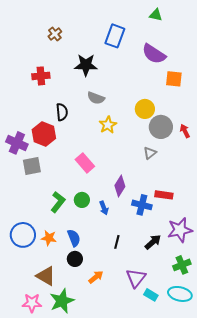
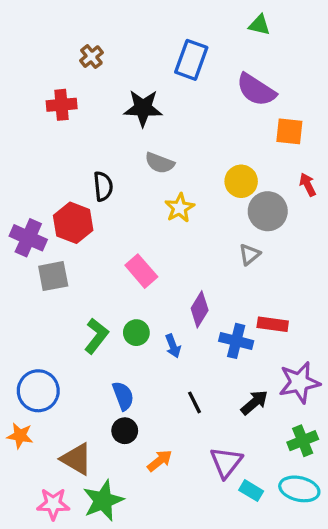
red cross: (41, 76) -> (62, 105), moved
red arrow: (185, 131) -> (308, 185), moved
orange star: (49, 238) -> (20, 436), moved
black line: (117, 242) -> (195, 402), turned -40

